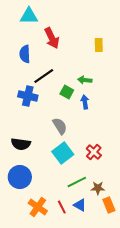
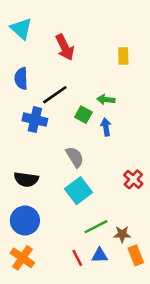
cyan triangle: (29, 16) -> (21, 29), moved, turned 42
blue semicircle: (25, 54) -> (21, 78), moved
red cross: (94, 152) -> (133, 179), moved
blue triangle: (80, 205) -> (100, 255), turned -32
orange cross: (38, 207) -> (22, 258), moved

